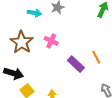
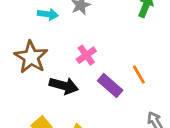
pink cross: (51, 41) -> (86, 55), moved, turned 32
black arrow: (14, 73) -> (64, 86), moved

